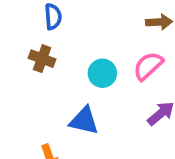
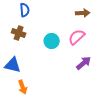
blue triangle: (84, 121) -> (13, 65), moved

